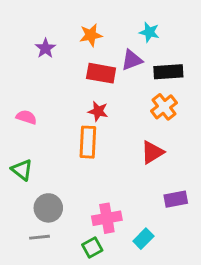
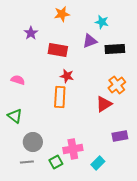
orange star: (91, 35) -> (62, 14), moved
red rectangle: (101, 73) -> (58, 50), moved
orange cross: (164, 107) -> (117, 85), moved
green square: (92, 247) -> (56, 162), moved

